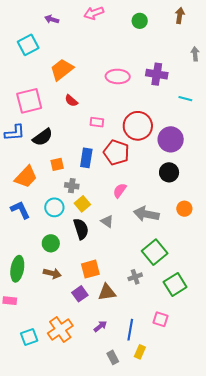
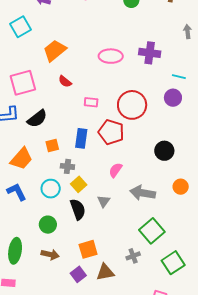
purple circle: (171, 139) -> (173, 98), moved, size x0.7
gray triangle: (107, 221) -> (104, 201), turned 32

